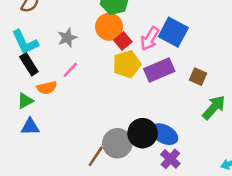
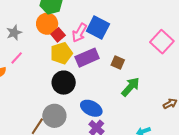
black circle: (143, 133) -> (64, 83), moved

